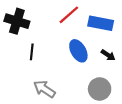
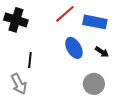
black line: (32, 52) -> (30, 60), moved
gray arrow: (44, 89) -> (19, 84), moved, turned -150

